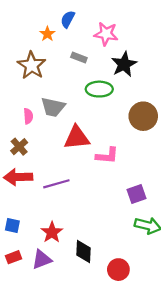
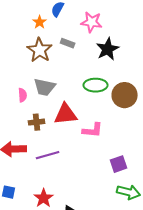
brown star: (32, 65) -> (40, 50), moved
green ellipse: (99, 89) -> (96, 85), moved
brown cross: (19, 147) -> (37, 122), moved, turned 35

